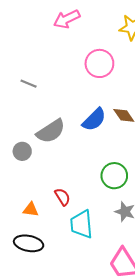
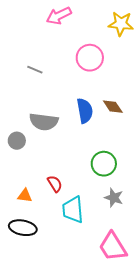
gray line: (29, 84) -> (35, 70), moved
blue semicircle: (94, 120) -> (85, 111), turned -55
gray semicircle: (51, 131) -> (44, 122), turned 40

